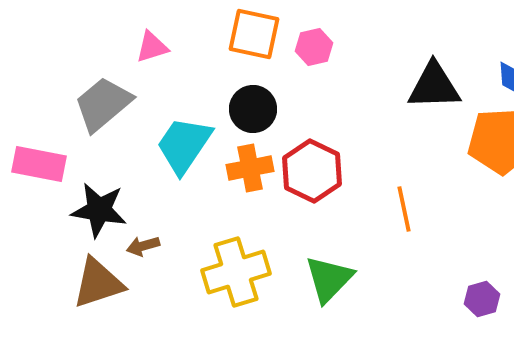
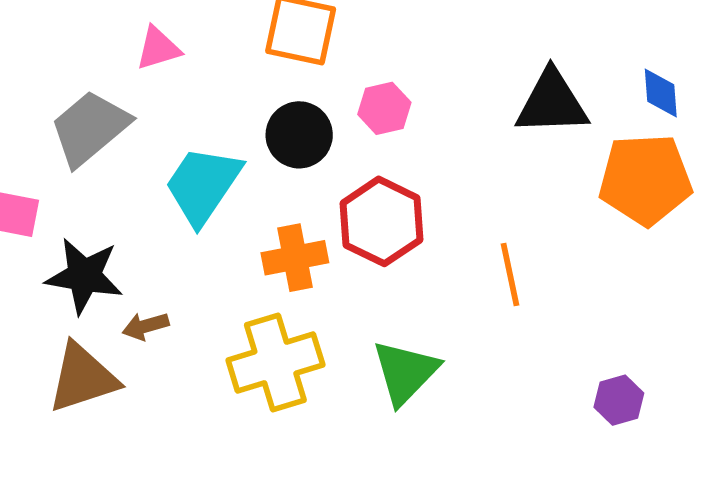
pink hexagon: (314, 47) -> (384, 108), moved
orange cross: (250, 168) -> (295, 258), moved

